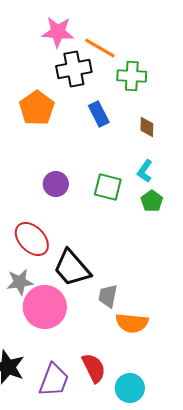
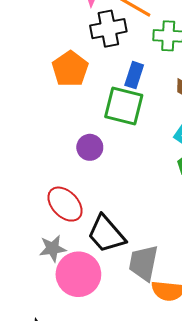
blue rectangle: (99, 114) -> (134, 75), turned 45
green square: (108, 187) -> (124, 106), moved, size x1.4
gray trapezoid: (108, 296) -> (143, 263), size x1.5

